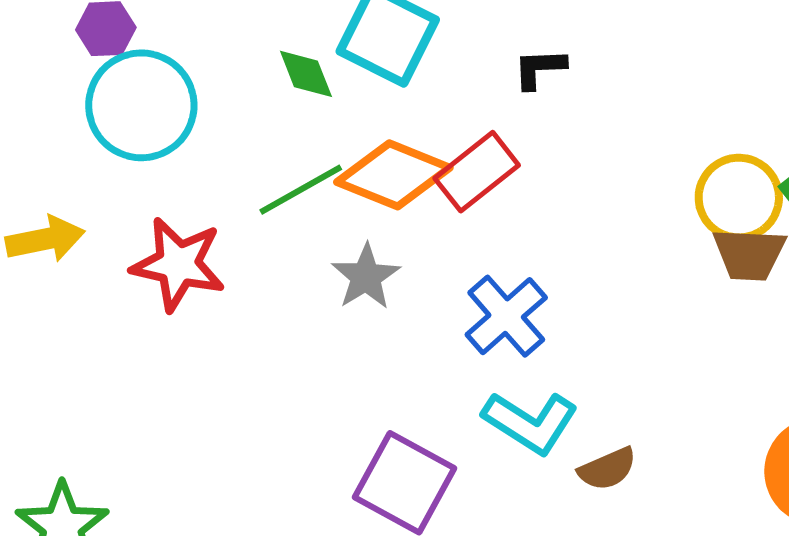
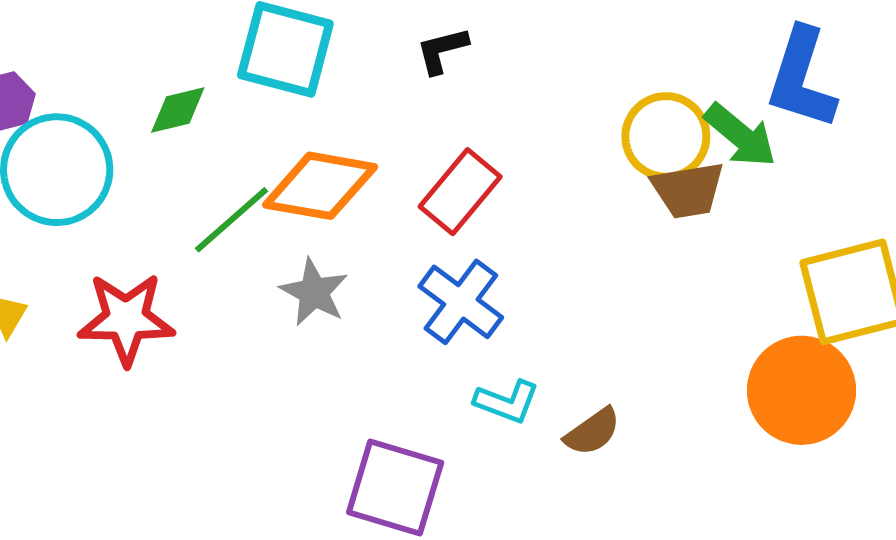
green diamond: (306, 74) -> (178, 110), moved, turned -70
red rectangle: (477, 172) -> (460, 192), moved
cyan L-shape: (530, 422) -> (507, 402), size x0.7

